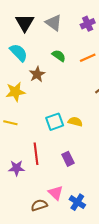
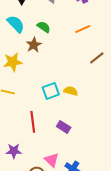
green semicircle: (59, 56) -> (44, 27), moved
purple rectangle: (68, 159) -> (64, 127), turned -32
purple star: (16, 168) -> (14, 151), moved

